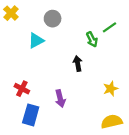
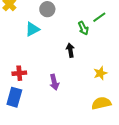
red cross: (22, 89) -> (19, 73), turned -32
blue rectangle: (31, 115) -> (14, 97), moved

